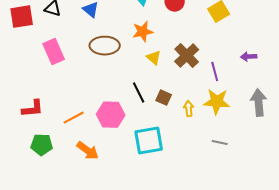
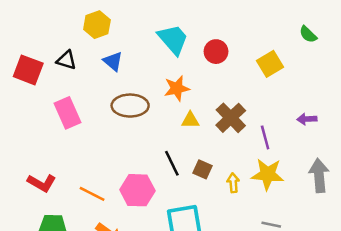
red square: (22, 17) -> (28, 70), turned 30
yellow triangle: (154, 58) -> (190, 120), turned -42
red L-shape: (33, 109) -> (42, 183), turned 35
orange line: (74, 118) -> (92, 194), turned 55

